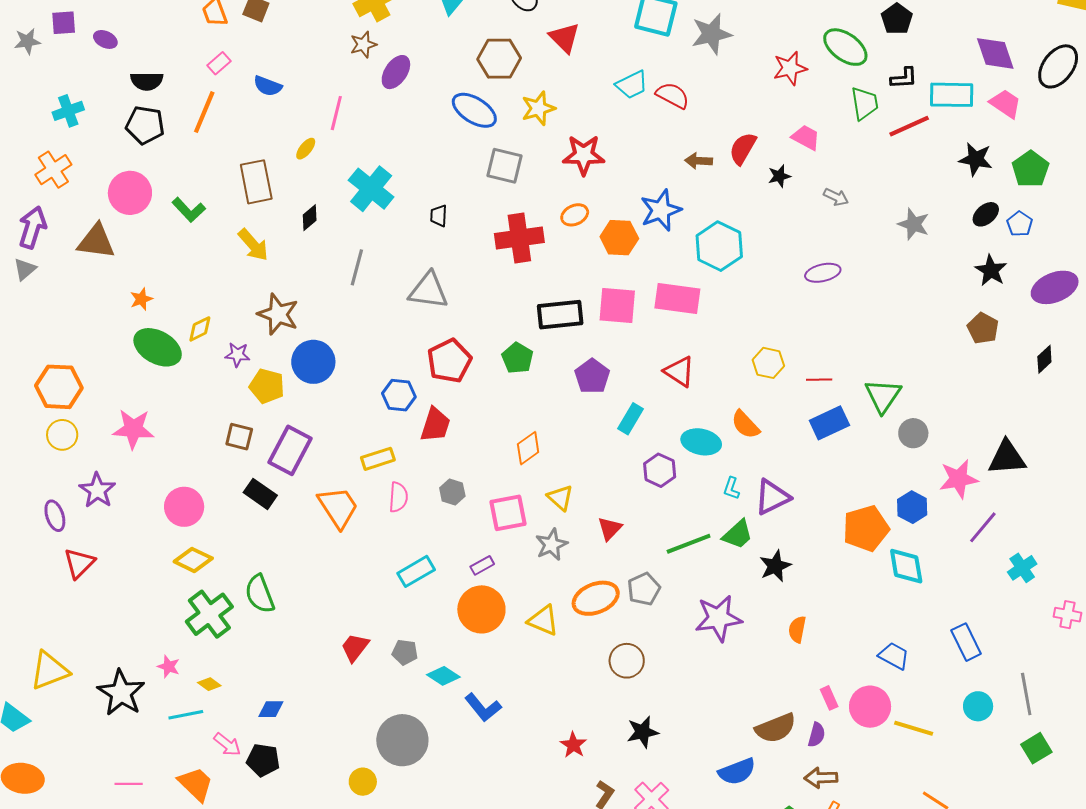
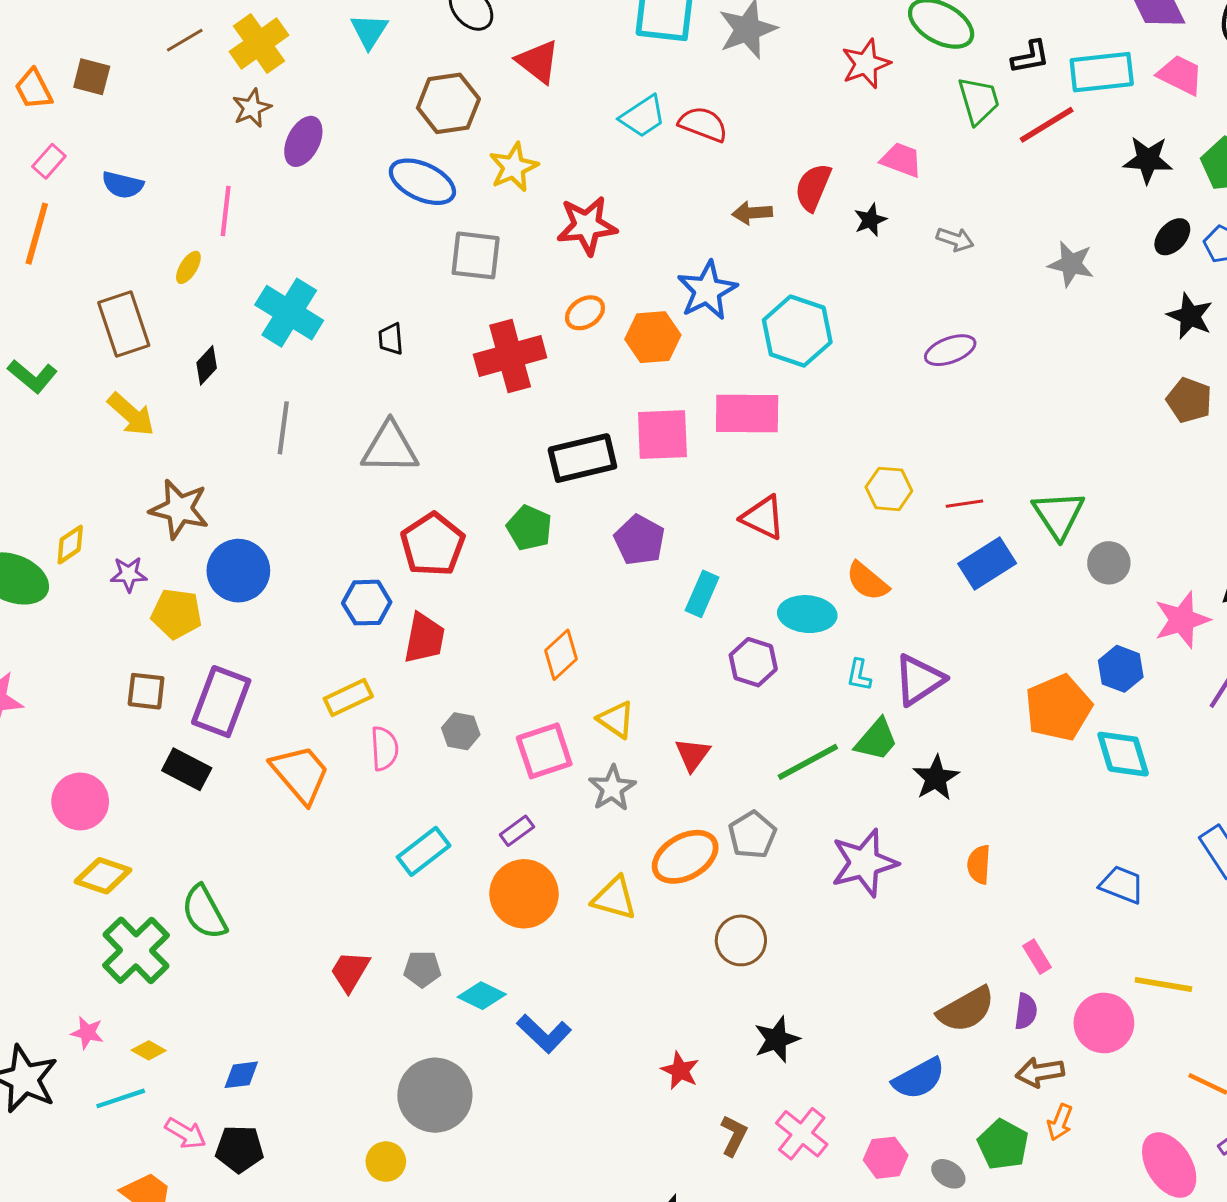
pink circle: (870, 707) -> (1104, 1023), moved

